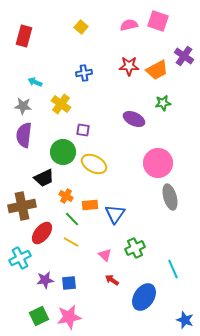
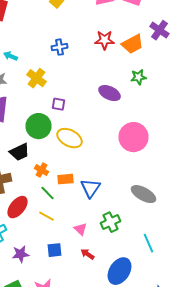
gray ellipse: (170, 197) -> (144, 194), moved, turned -45
blue square: (69, 283) -> (54, 250), moved

